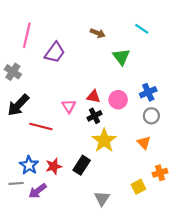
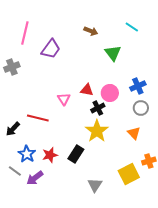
gray cross: (13, 72) -> (12, 67), turned 35
black arrow: (18, 105) -> (13, 129), moved, size x0.7
black cross: (94, 116) -> (98, 108), moved
gray line: (16, 183) -> (15, 171), turned 40
yellow square: (139, 187) -> (129, 174), size x1.5

